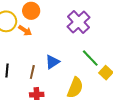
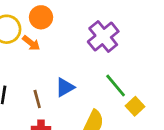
brown line: (32, 72) -> (37, 99), turned -32

